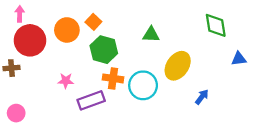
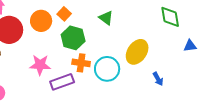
green triangle: (151, 35) -> (106, 18), moved, turned 35
pink star: (66, 81) -> (40, 65), size x1.5
blue arrow: (202, 97) -> (158, 79), turned 112

